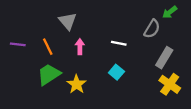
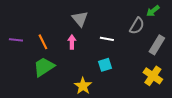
gray triangle: (68, 21) -> (80, 19), moved
gray rectangle: (164, 58) -> (157, 45), moved
cyan square: (116, 72) -> (105, 65), turned 32
yellow star: (77, 84) -> (83, 86), moved

